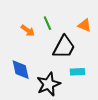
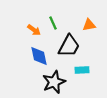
orange triangle: (85, 25) -> (89, 25), turned -32
blue diamond: (21, 70) -> (39, 56), moved

